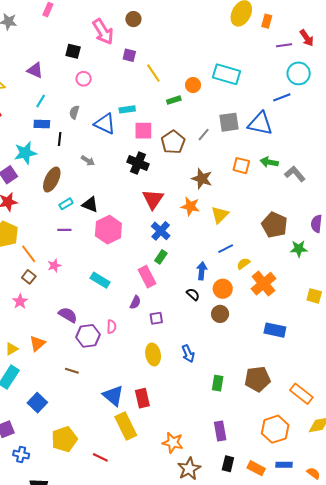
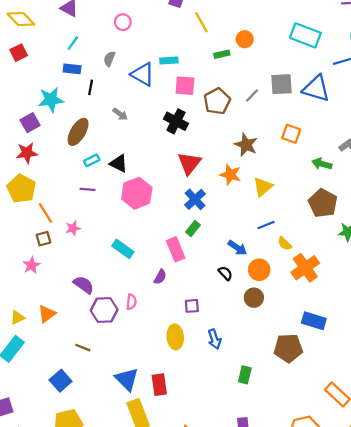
cyan rectangle: (226, 74) -> (305, 35), moved
green arrow: (269, 162) -> (322, 164), moved
yellow semicircle: (243, 264) -> (285, 244), turned -104
blue arrow: (202, 271) -> (237, 248), turned 114
brown square: (29, 277) -> (43, 239), turned 32
purple square: (156, 318) -> (192, 306), moved
brown pentagon: (257, 379) -> (288, 348), moved
blue square: (37, 403) -> (61, 381), moved

